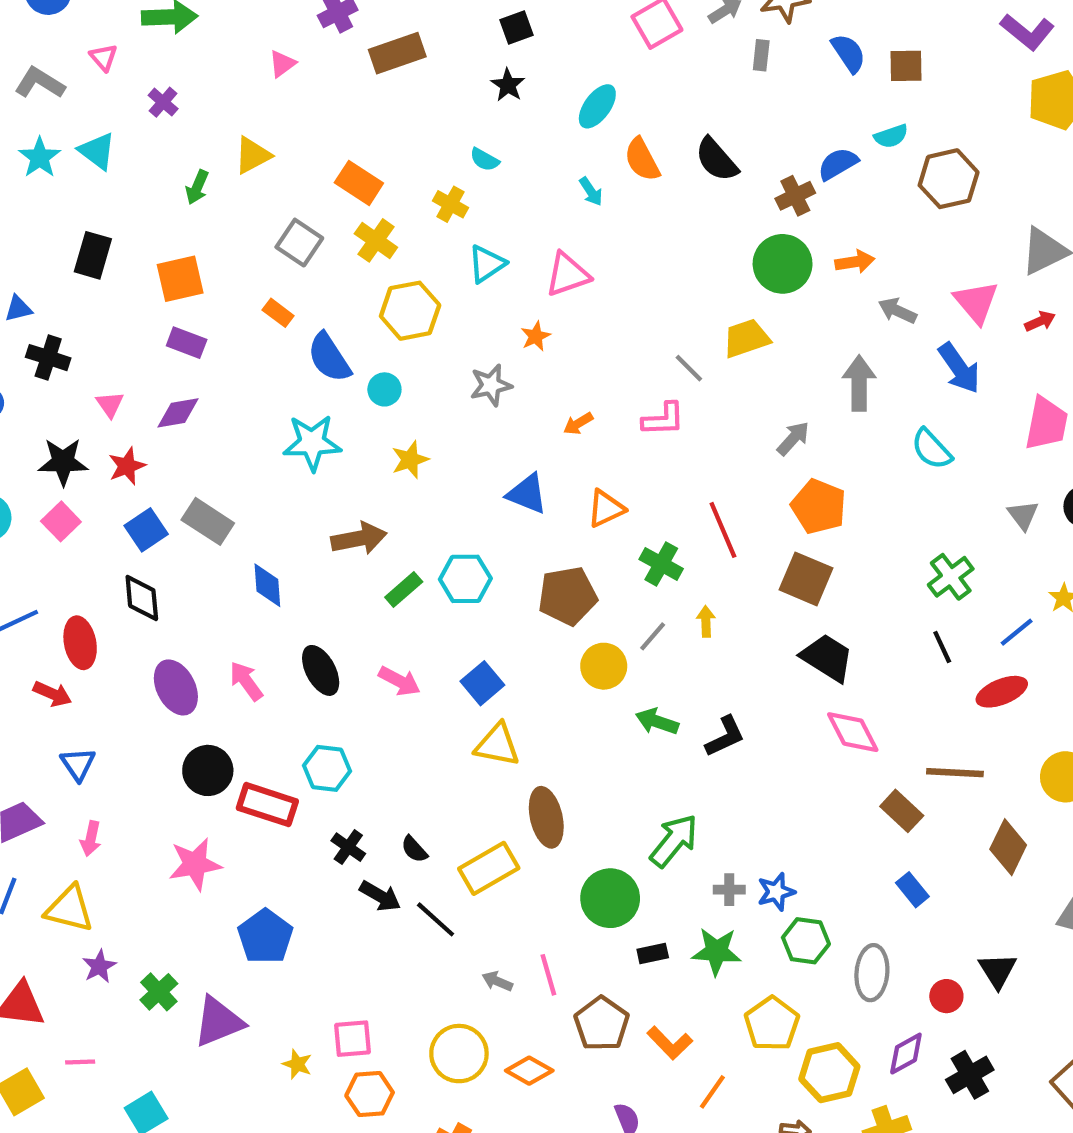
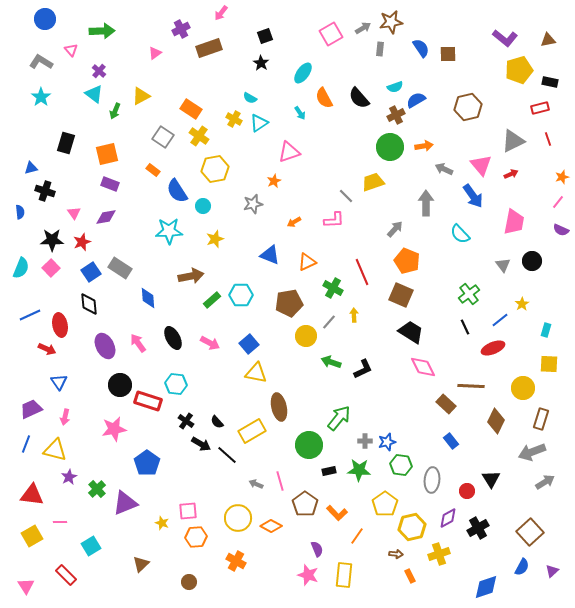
cyan semicircle: (891, 136) -> (395, 87), moved
cyan triangle: (97, 151) -> (94, 94), moved
cyan triangle: (487, 264) -> (259, 123), moved

